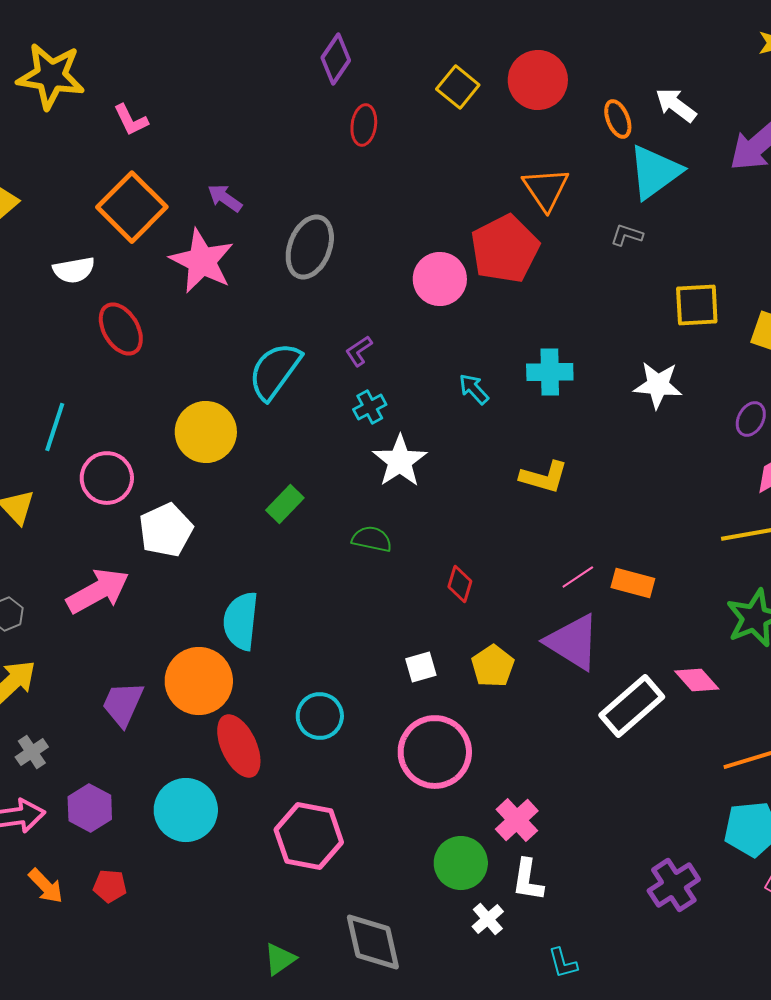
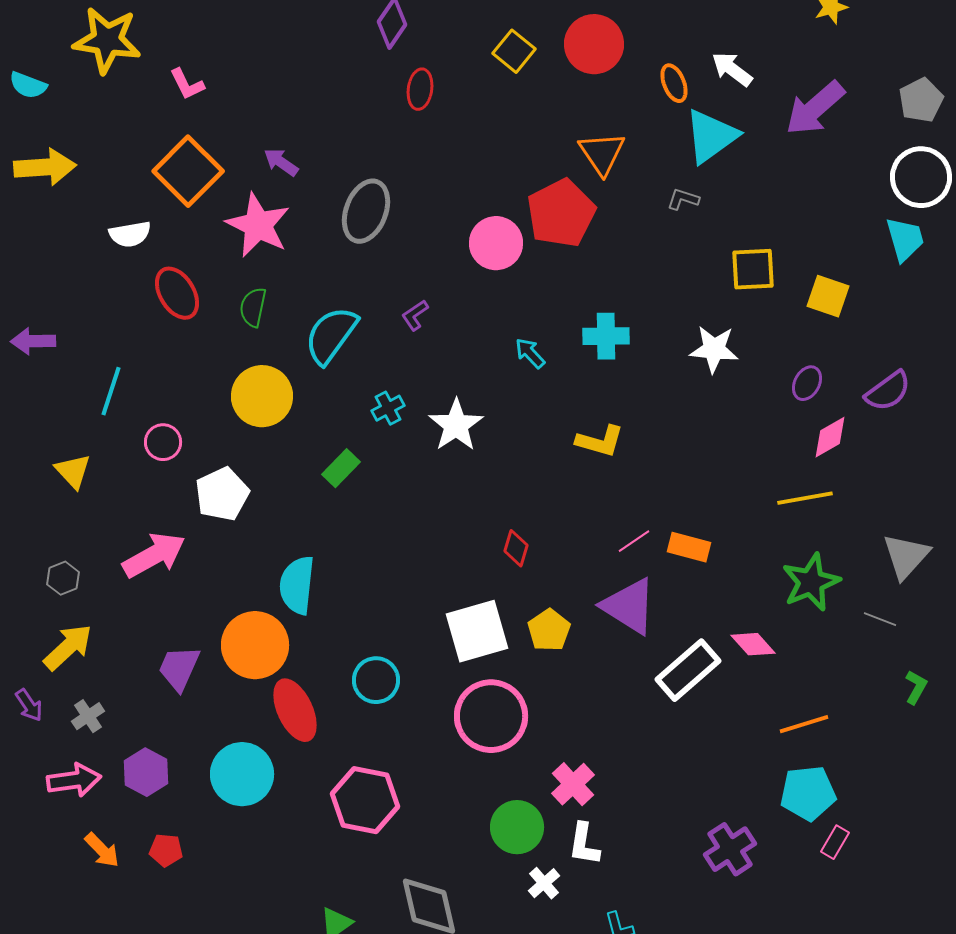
cyan cross: (370, 407) -> (388, 408), moved
pink circle: (107, 478) -> (163, 442), size x0.7
green semicircle: (372, 539) -> (253, 307), moved, turned -90
white square: (421, 667) -> (477, 631), size x2.0

